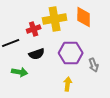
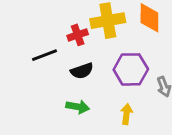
green arrow: (20, 72) -> (78, 107), moved

